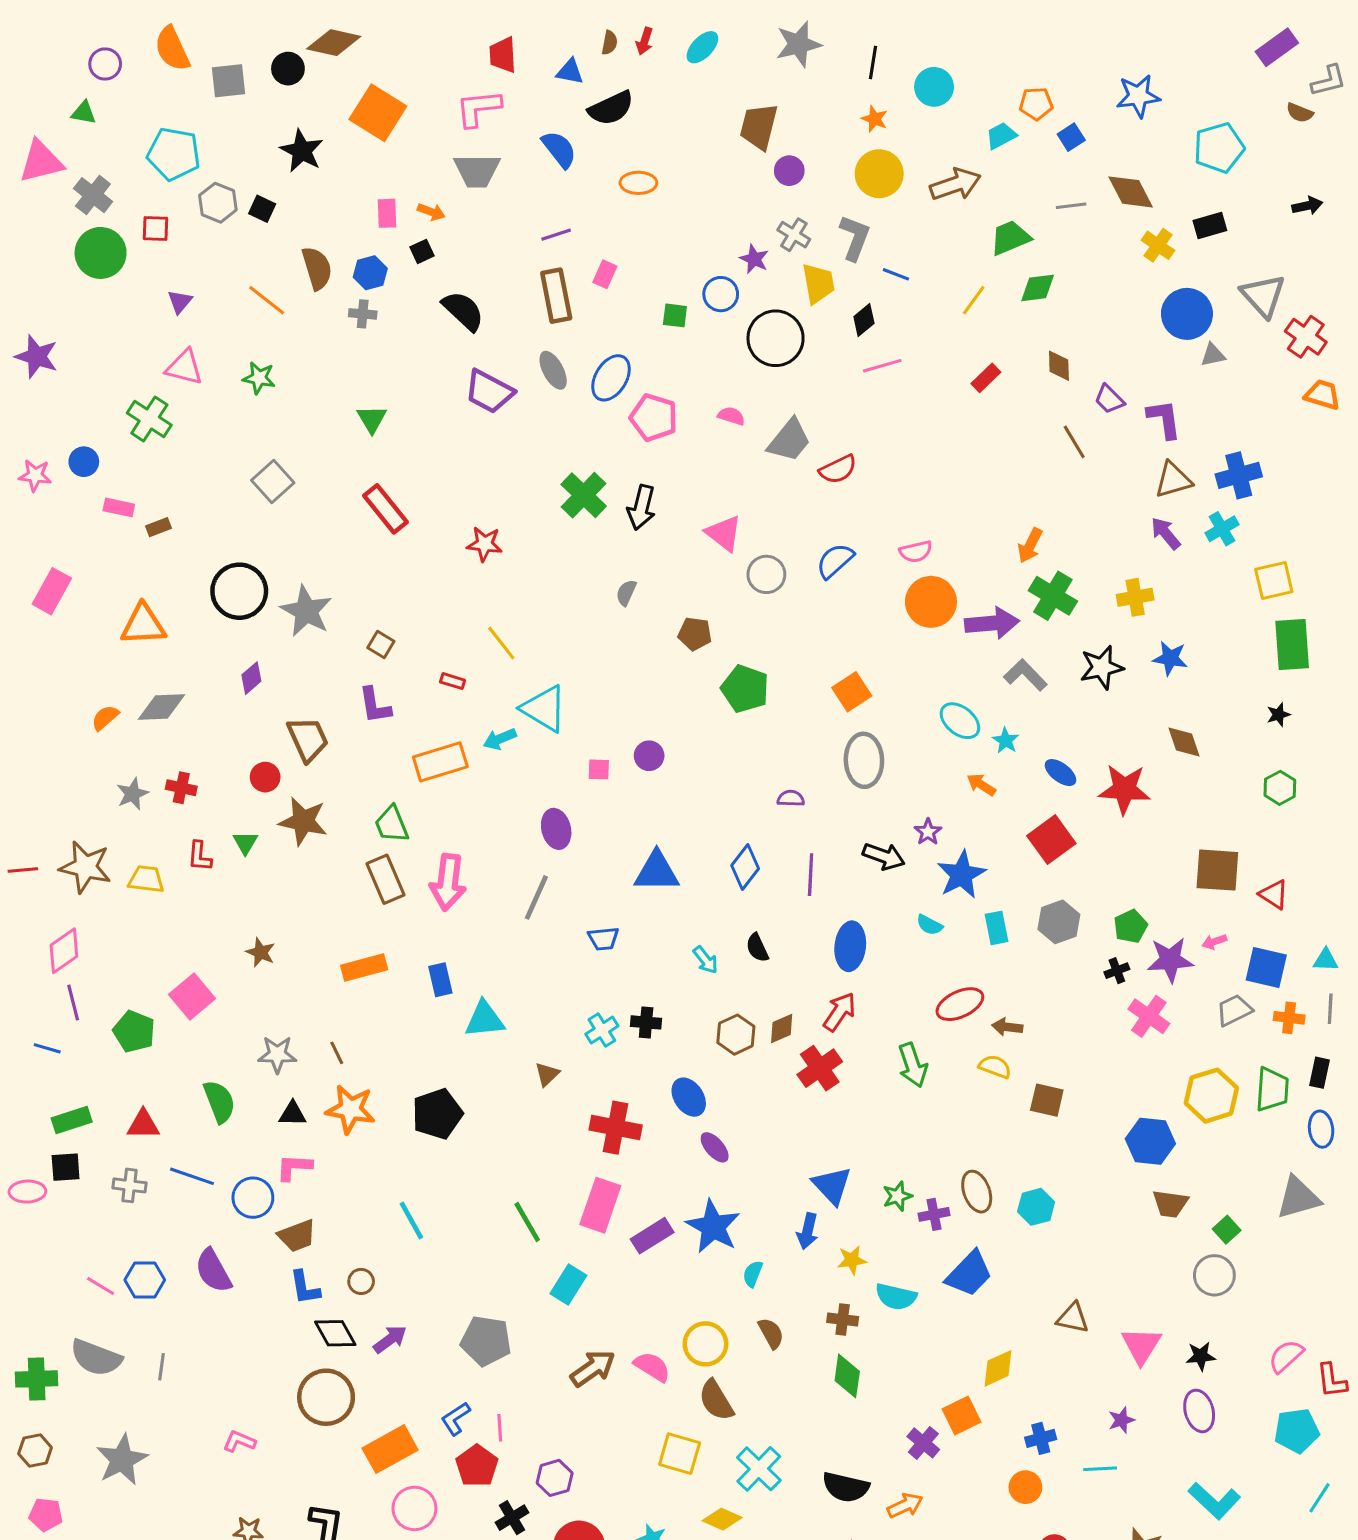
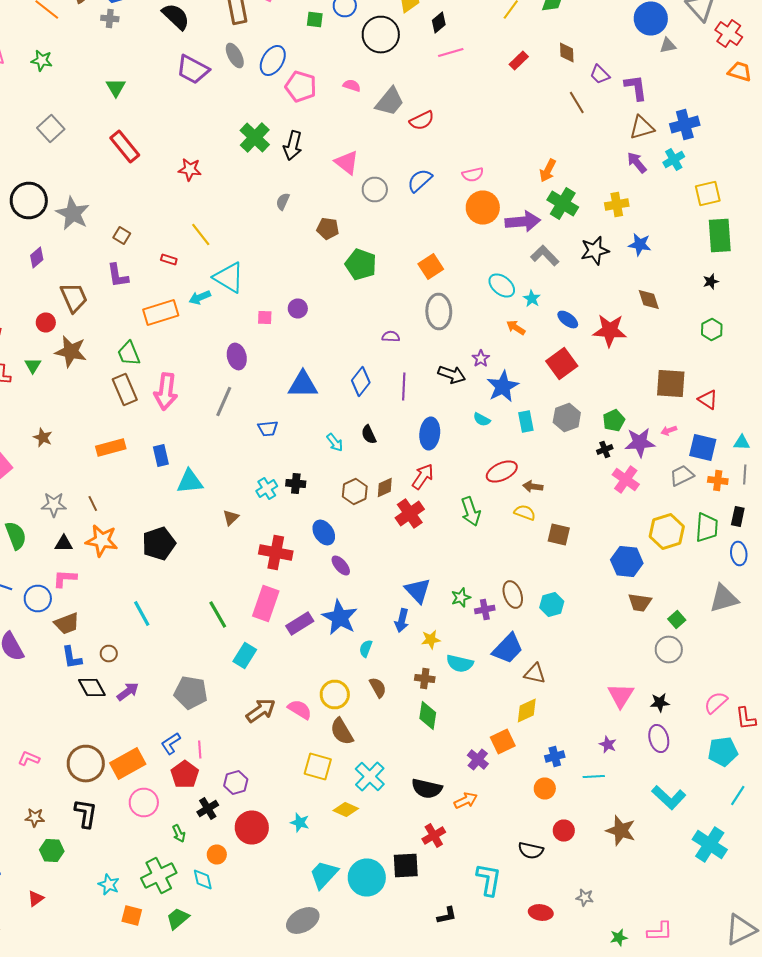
brown triangle: (1073, 1318) -> (535, 674), moved
brown circle: (326, 1397) -> (86, 764), moved
purple star: (1121, 1420) -> (608, 744), turned -30

